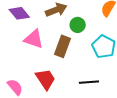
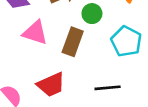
red trapezoid: (45, 79) -> (51, 85), turned 100

